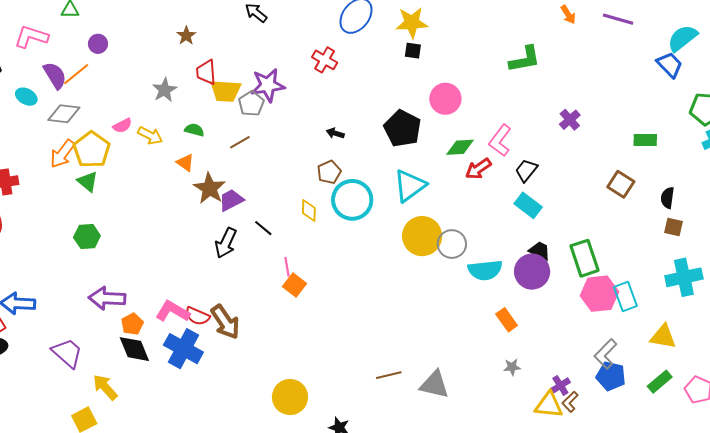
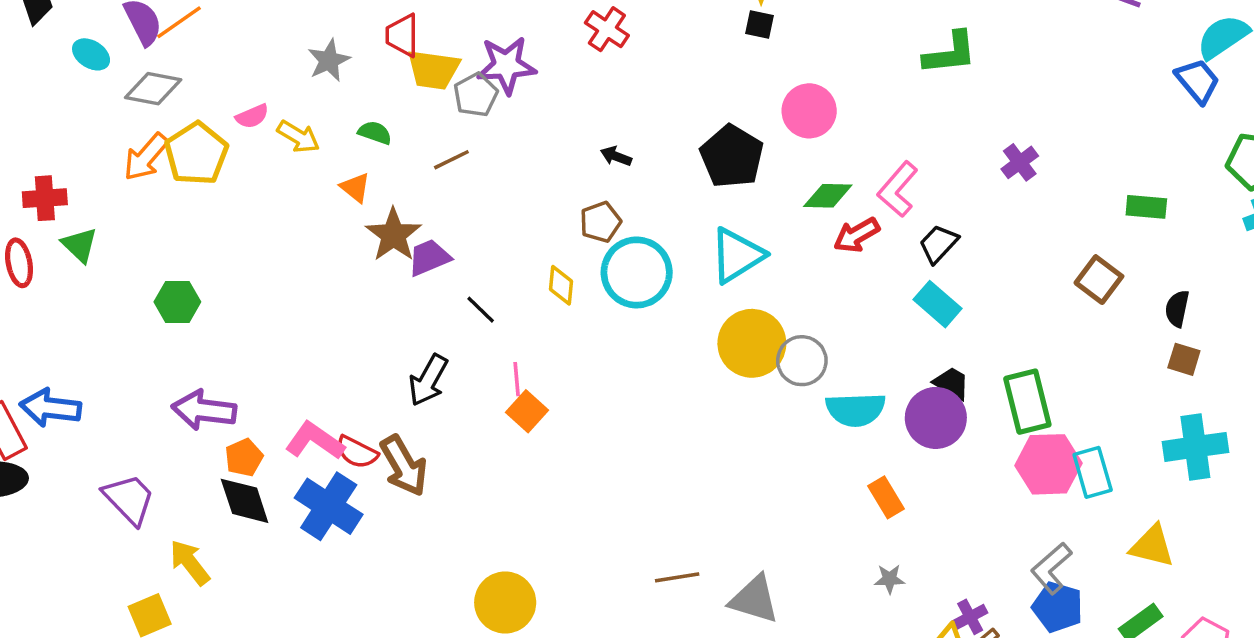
green triangle: (88, 182) -> (80, 245), moved
black arrow: (226, 243) -> (428, 380), moved

